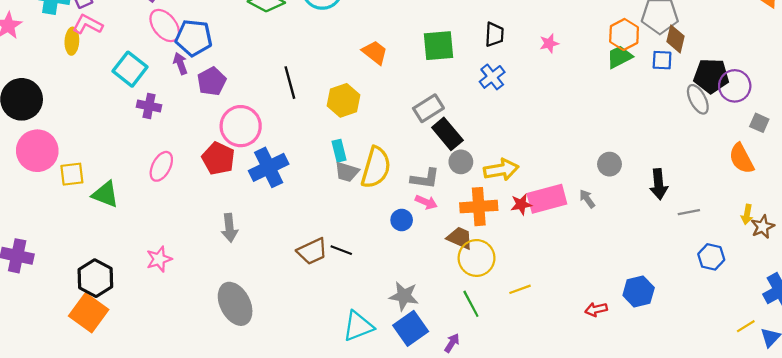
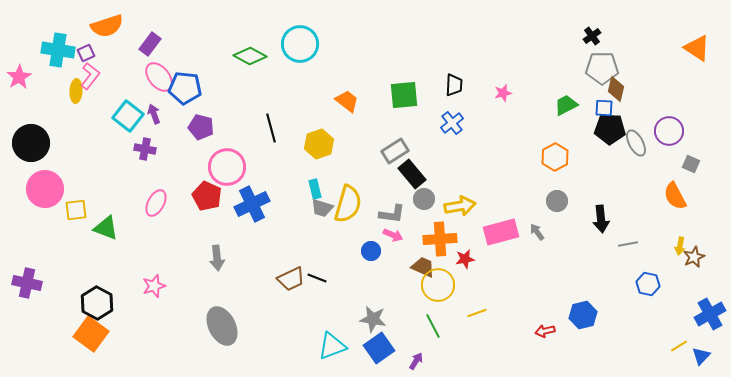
pink L-shape: (88, 24) -> (90, 76), turned 100
orange hexagon: (624, 34) -> (555, 157), moved
purple arrow: (180, 64) -> (154, 114), moved
black pentagon: (711, 76) -> (610, 129), moved
purple pentagon: (212, 81) -> (201, 127), turned -30
red star: (521, 204) -> (465, 259), moved

